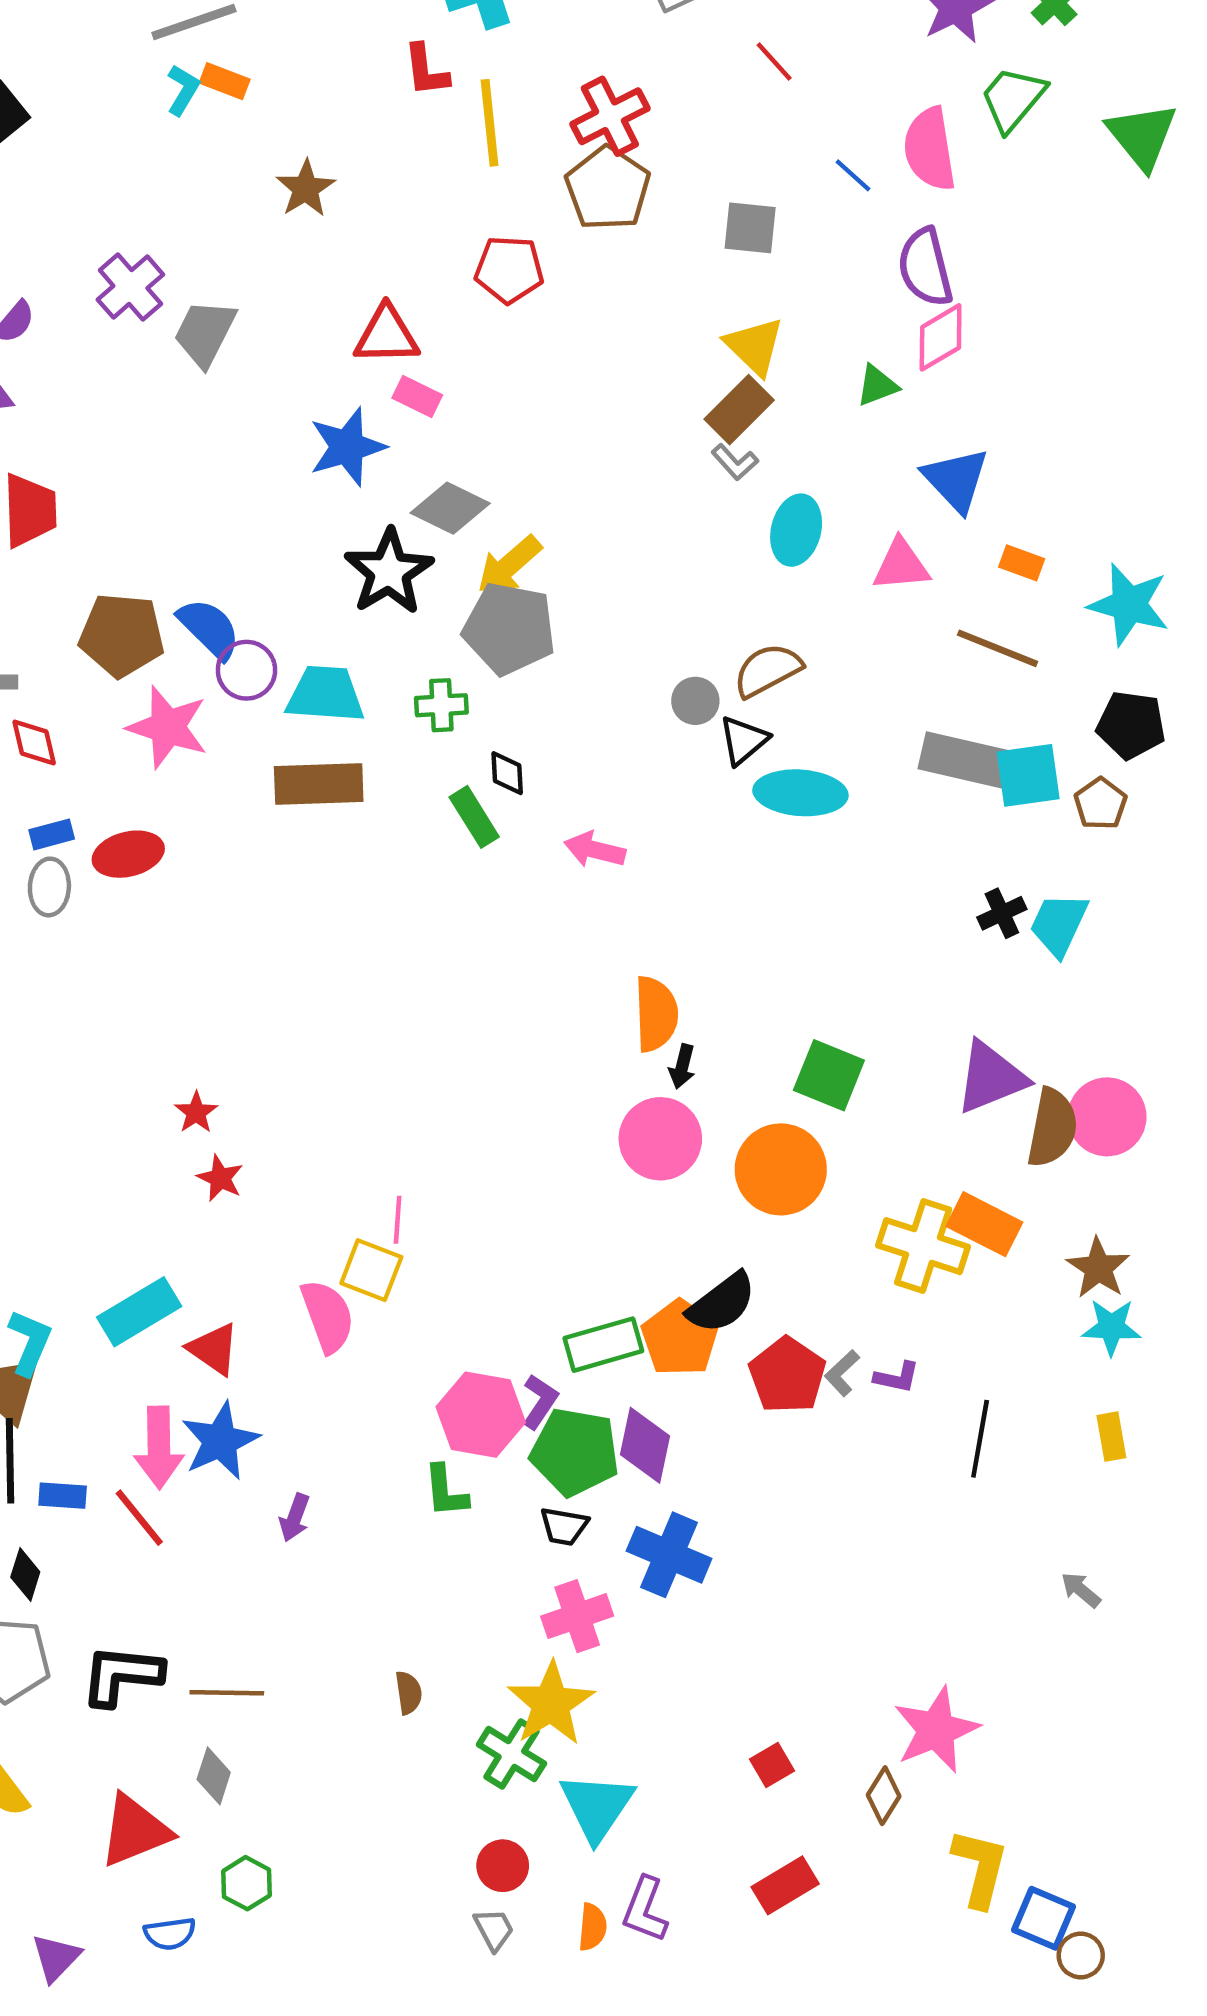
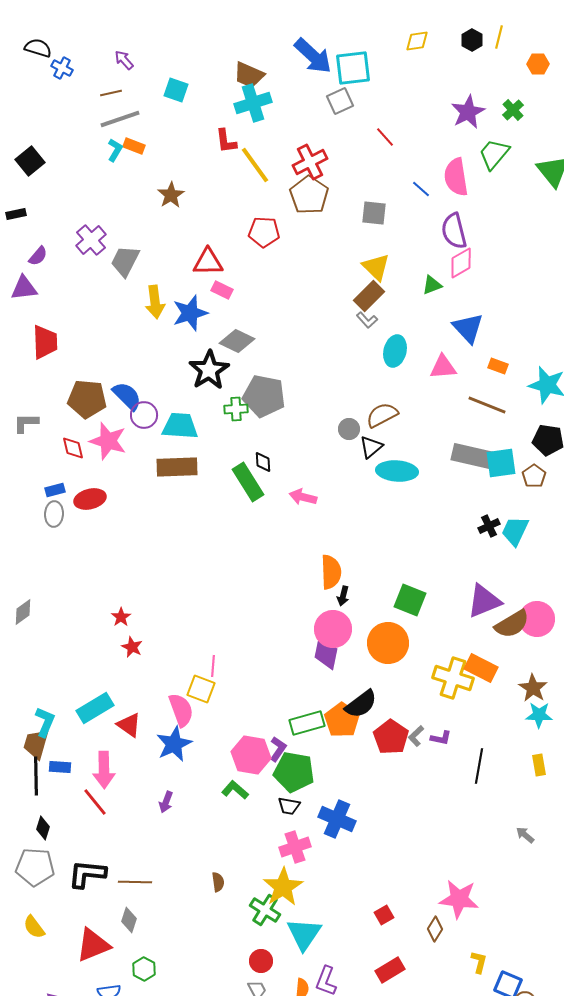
yellow line: (490, 123) -> (255, 165), turned -30
yellow arrow: (509, 565) -> (155, 302), moved, turned -56
green cross: (441, 705) -> (236, 409), moved
red diamond: (34, 742) -> (73, 448), moved
green rectangle: (474, 817) -> (248, 482), size x1.4
brown semicircle: (1052, 1128) -> (512, 624), turned 48
blue star: (220, 1441) -> (174, 744), moved
purple diamond: (645, 1445) -> (326, 653), moved
green L-shape: (446, 1491) -> (235, 790), turned 136
blue rectangle: (63, 1496) -> (60, 767), moved
pink star: (936, 1730) -> (459, 899), turned 30
yellow L-shape: (980, 1868) -> (479, 962), size x0.6

